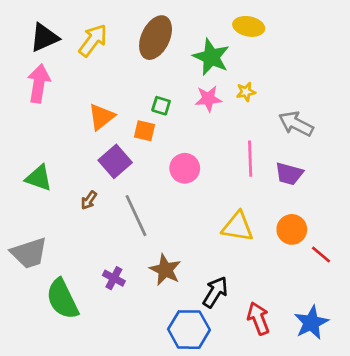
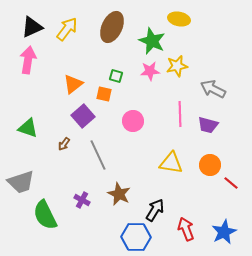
yellow star: (246, 92) -> (177, 66), size x1.5

